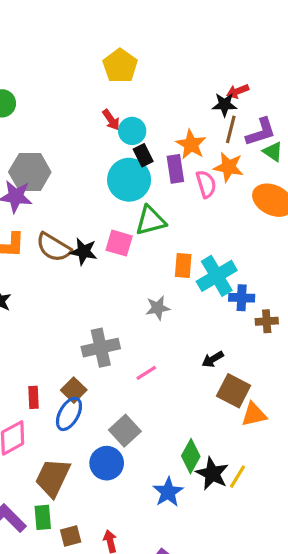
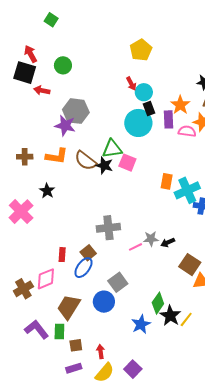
pink semicircle: (206, 184) -> (187, 131), turned -72
green triangle: (150, 221) -> (112, 149), moved
gray star: (158, 308) -> (151, 239), moved
black arrow: (213, 359) -> (168, 243), moved

